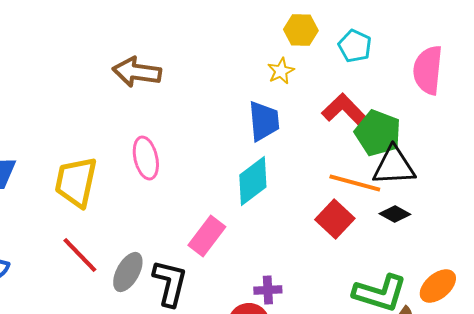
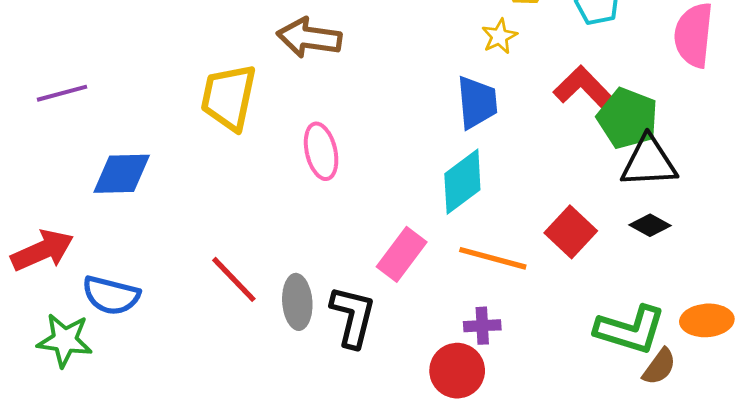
yellow trapezoid: (76, 182) -> (229, 97), moved
orange line: (355, 183) -> (493, 258), moved
gray ellipse: (128, 272) -> (297, 302), turned -33
orange ellipse: (438, 286) -> (707, 320), turned 36

